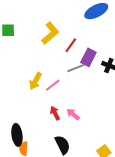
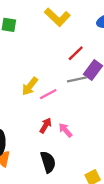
yellow L-shape: (50, 33) -> (57, 17), moved, turned 75
red arrow: (55, 113) -> (46, 125), turned 48

